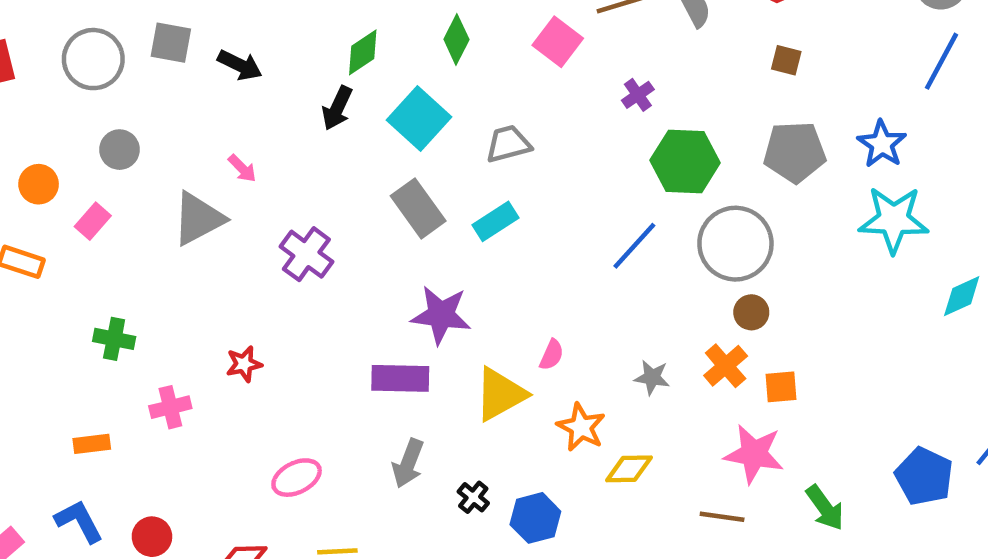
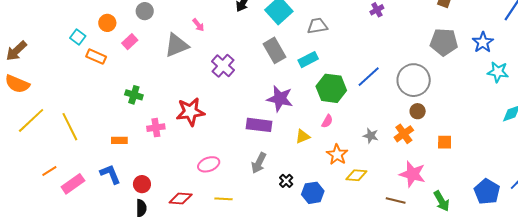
green hexagon: (685, 161) -> (331, 88), moved
cyan star: (894, 220) -> (498, 72), moved, size x0.7
red star: (244, 364) -> (190, 112), size x1.8
orange square: (781, 387) -> (445, 142), moved
yellow triangle: (500, 394) -> (303, 136), size x0.6

